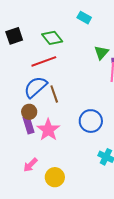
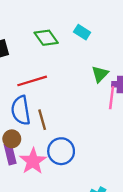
green diamond: (52, 38) -> (46, 38), moved
blue semicircle: (35, 87) -> (21, 110), turned -60
blue circle: (91, 121) -> (61, 151), moved

